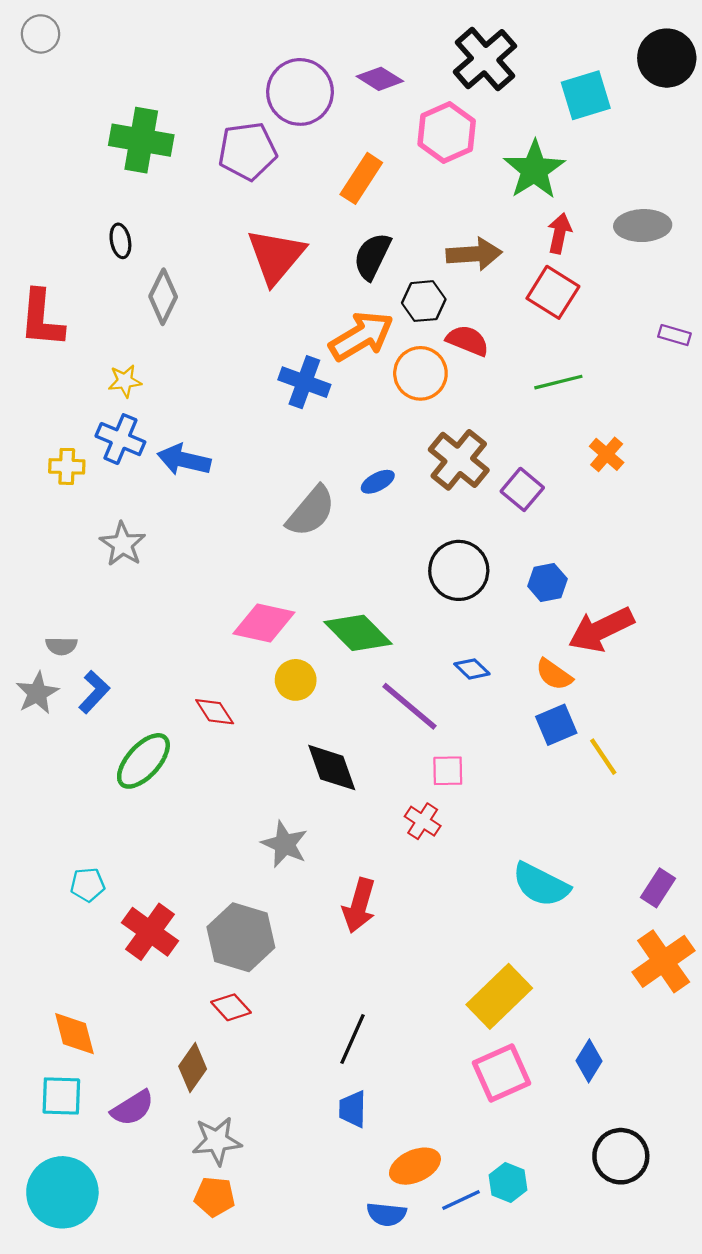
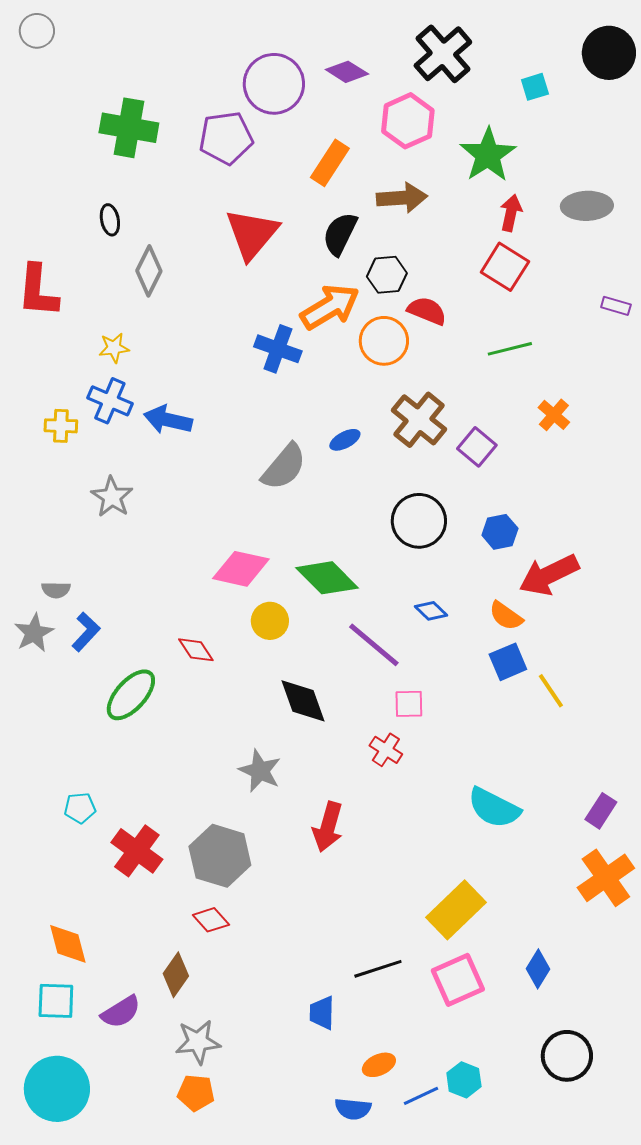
cyan square: (586, 95) -> (535, 87), size x0.6
brown arrow: (474, 254) -> (402, 198), moved
black line: (353, 1039) -> (378, 969), moved, turned 48
orange ellipse: (415, 1166) -> (379, 1065), size x0.7

